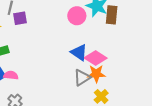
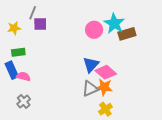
brown rectangle: (112, 15) -> (127, 34), turned 60
blue triangle: (79, 53) -> (91, 65), turned 30

